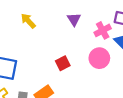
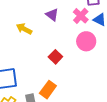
yellow arrow: (28, 21) -> (24, 29), moved

